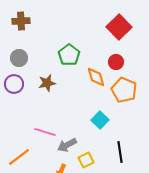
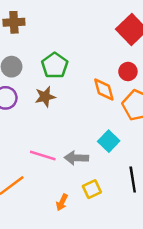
green pentagon: (69, 55) -> (55, 65), moved
gray arrow: (67, 145) -> (76, 158), moved, turned 30

